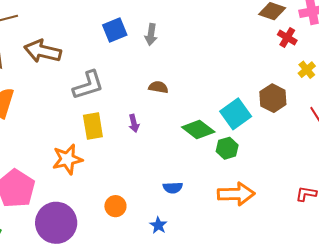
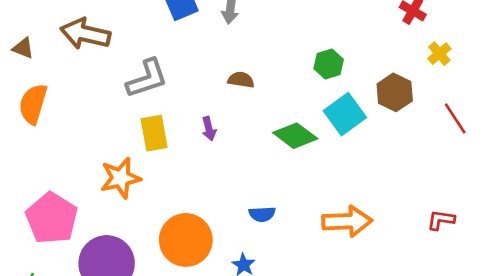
green hexagon: (227, 148) -> (329, 64), moved
orange circle: (115, 206) -> (186, 240), size x1.8

